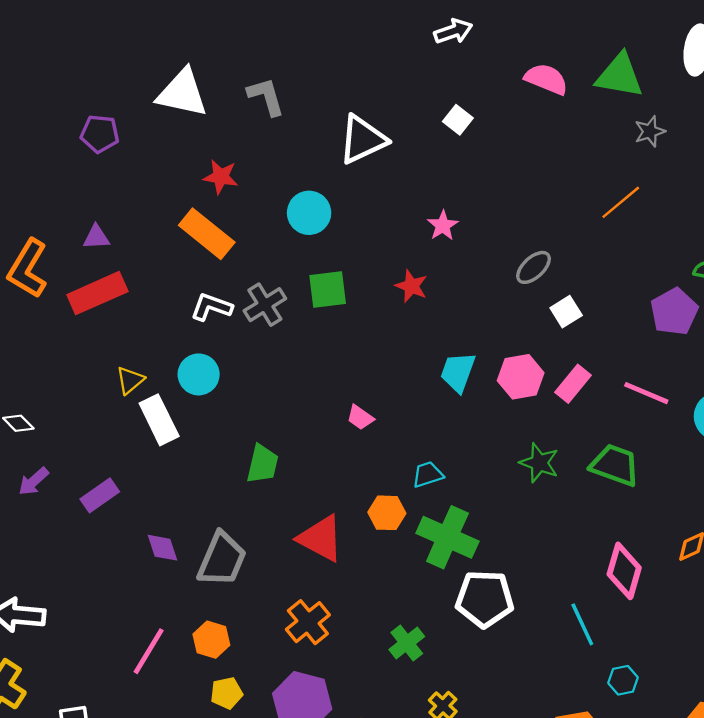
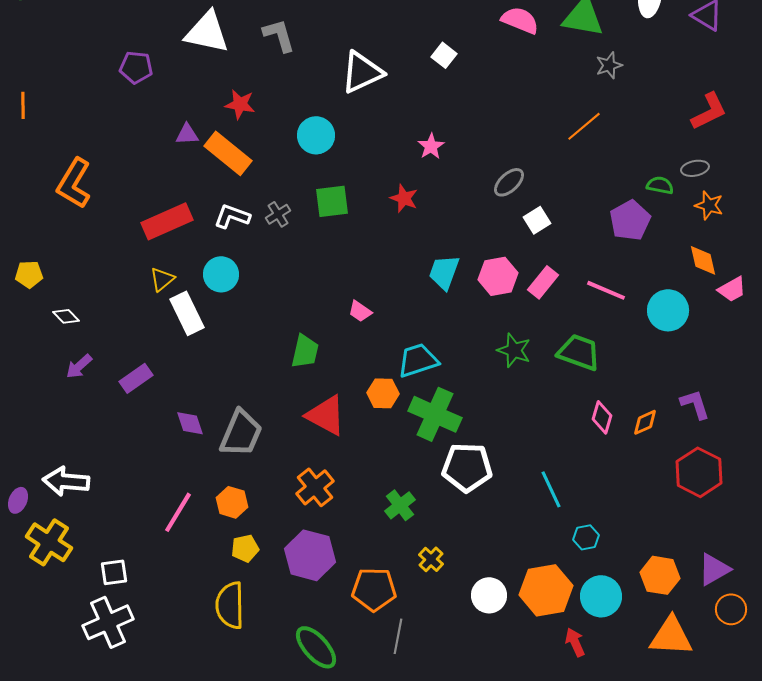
purple triangle: (96, 237) -> (187, 134), moved
red rectangle: (97, 293) -> (167, 221), moved
gray cross: (265, 305) -> (278, 214), size x0.7
green trapezoid: (263, 464) -> (305, 351), moved
cyan trapezoid: (428, 474) -> (418, 360), size x1.5
pink diamond: (624, 571) -> (602, 417), moved, size x0.7

